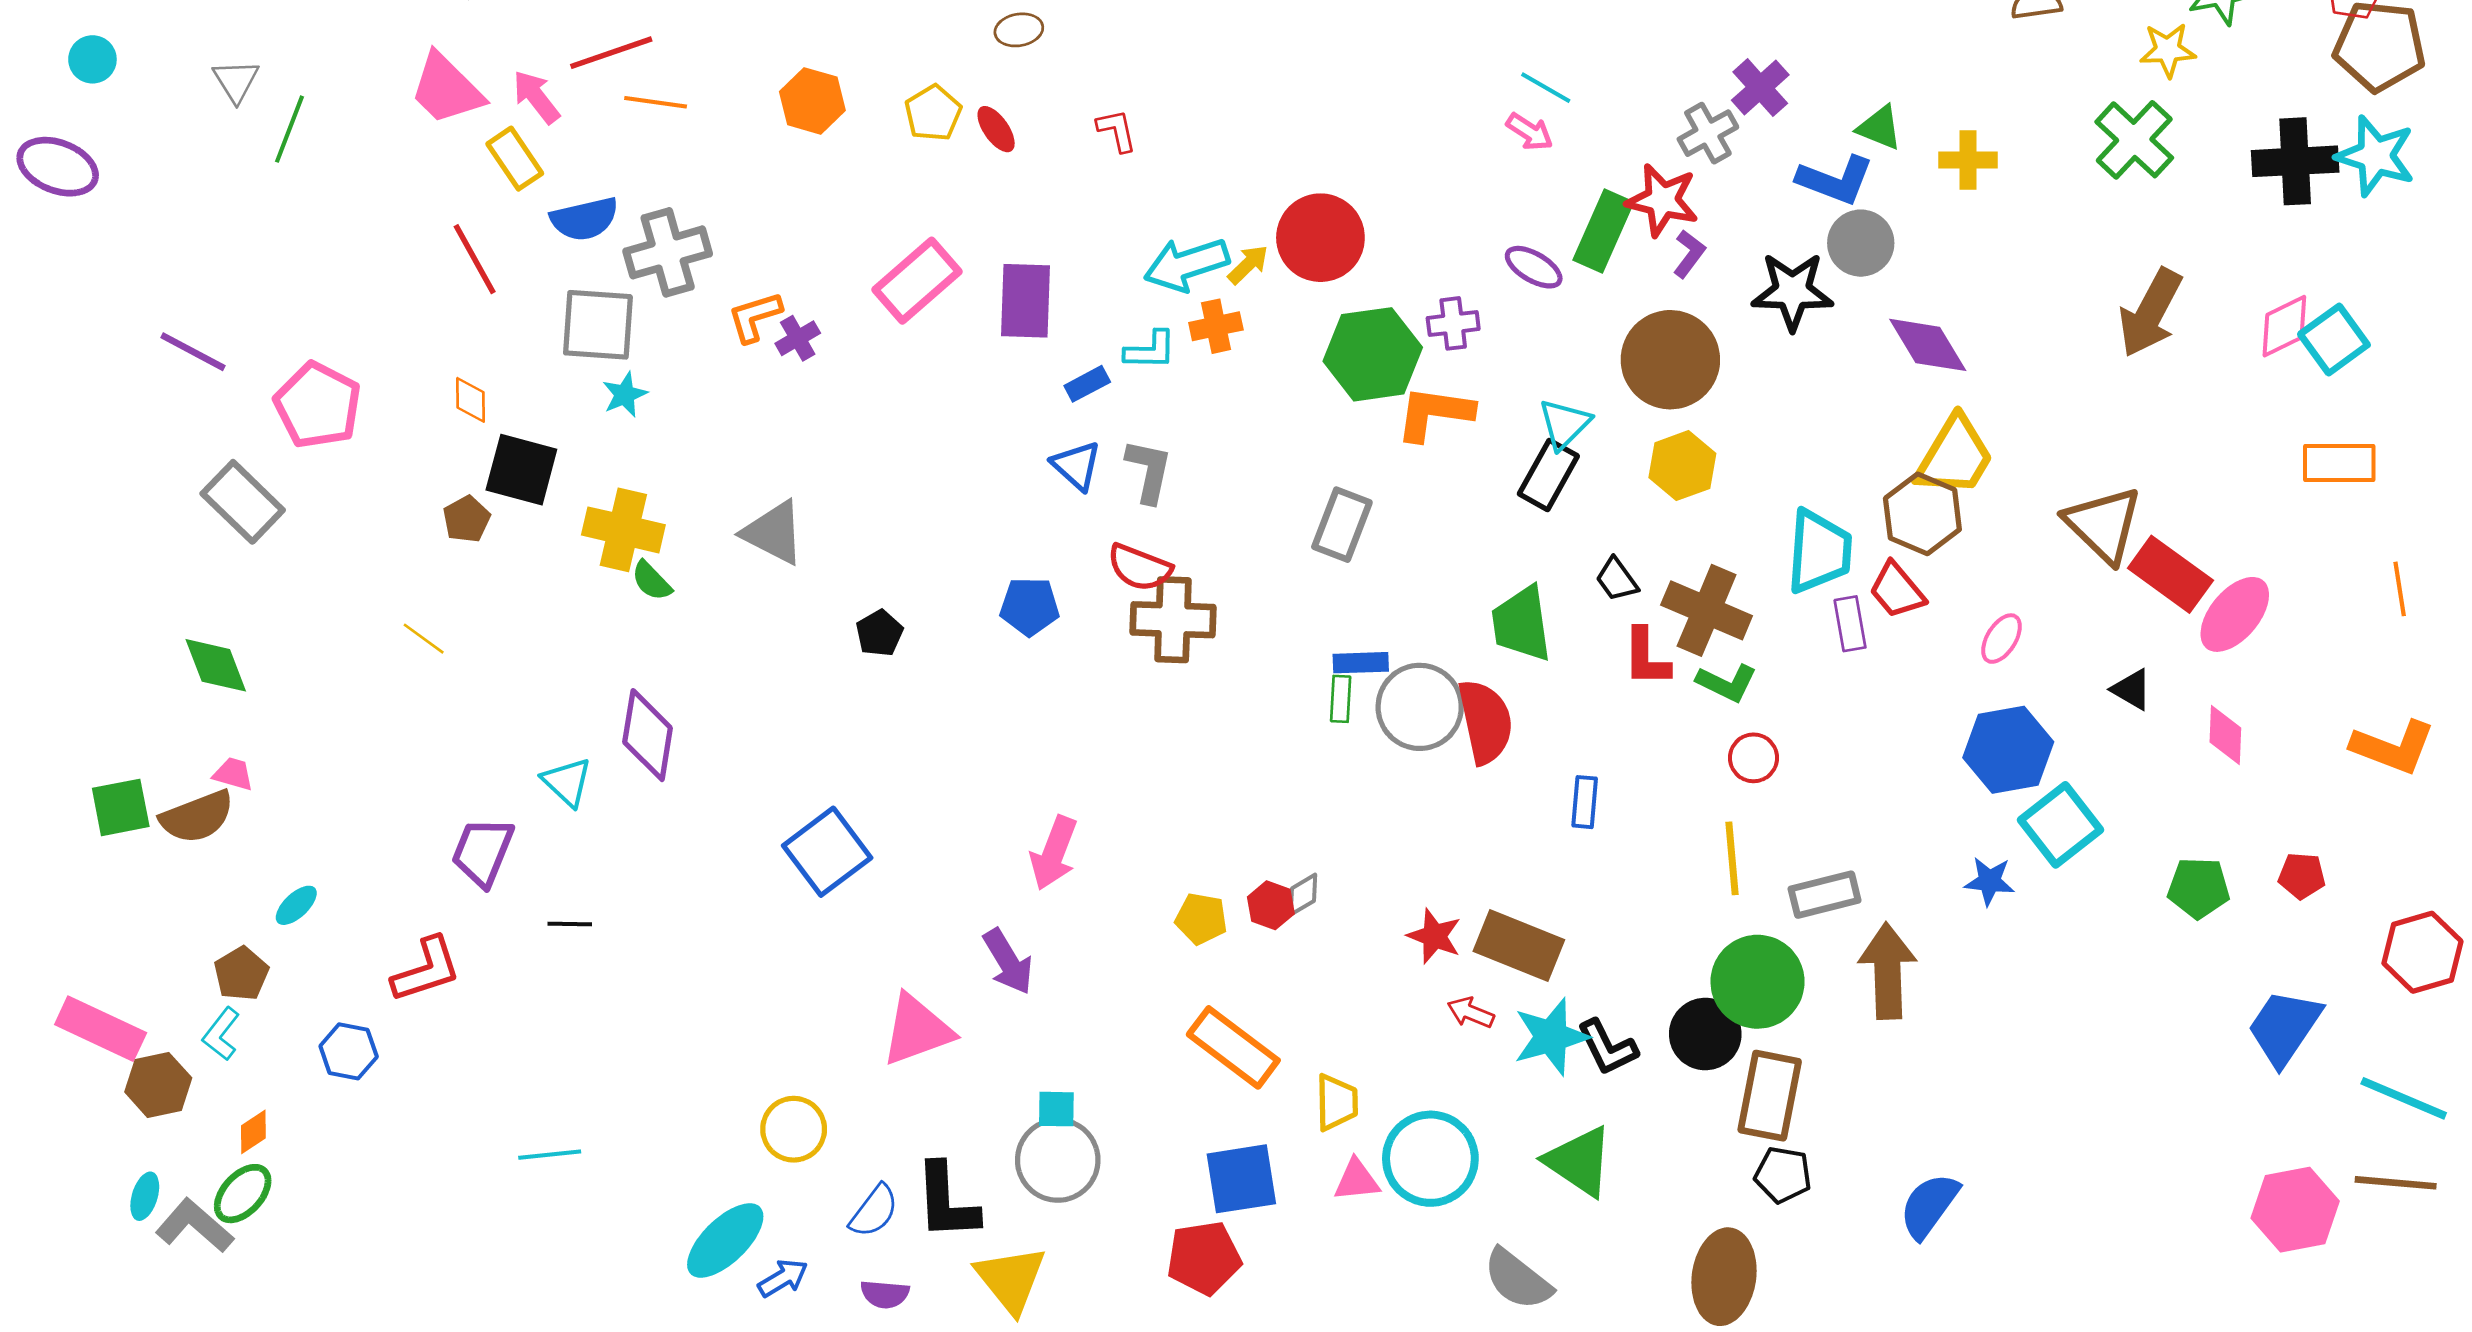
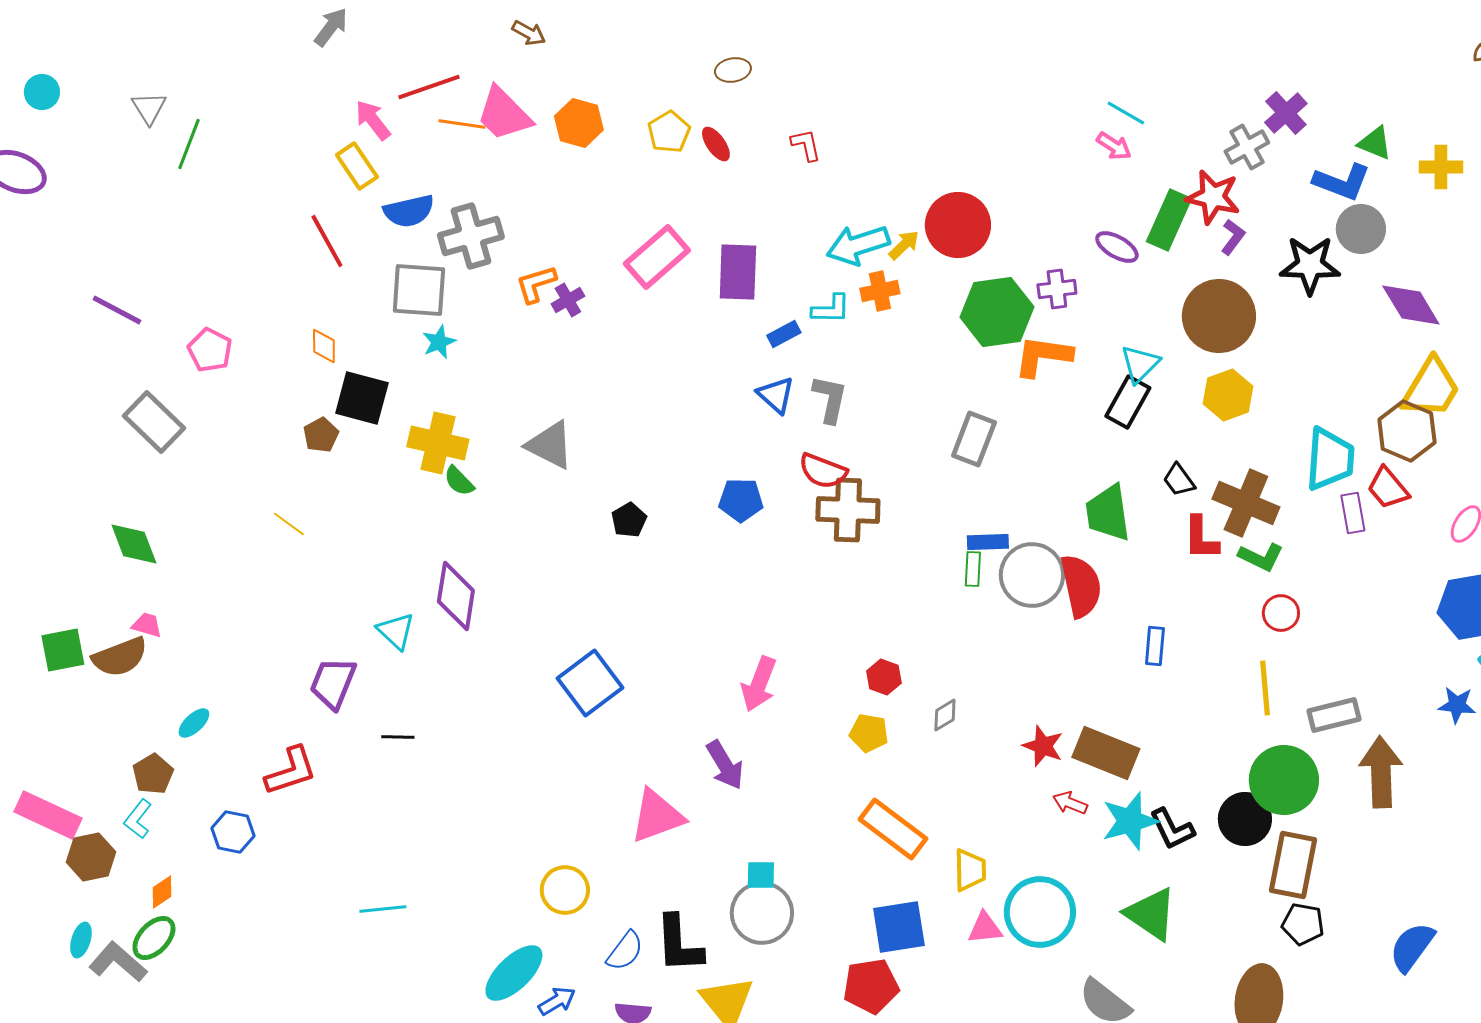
pink trapezoid: (446, 89) -> (504, 114), moved
pink pentagon: (318, 405) -> (210, 350), size x0.7
red hexagon: (1271, 905) -> (884, 677), moved

